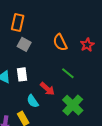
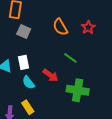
cyan semicircle: (33, 101) -> (28, 83), moved
green cross: (73, 105) -> (78, 90), turned -30

